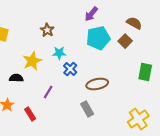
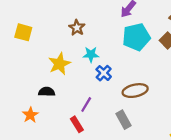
black semicircle: (16, 78) -> (47, 92), moved
purple line: (48, 92) -> (86, 105), moved
red rectangle: (30, 114) -> (77, 124), moved

